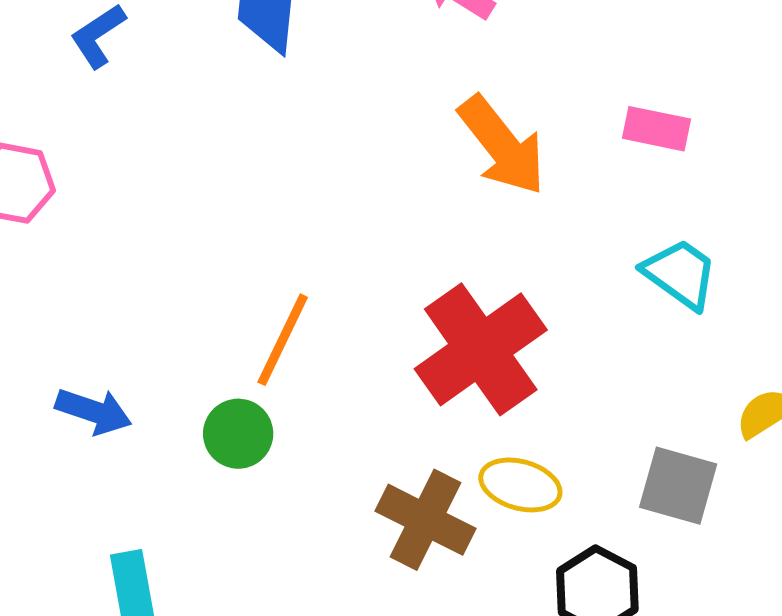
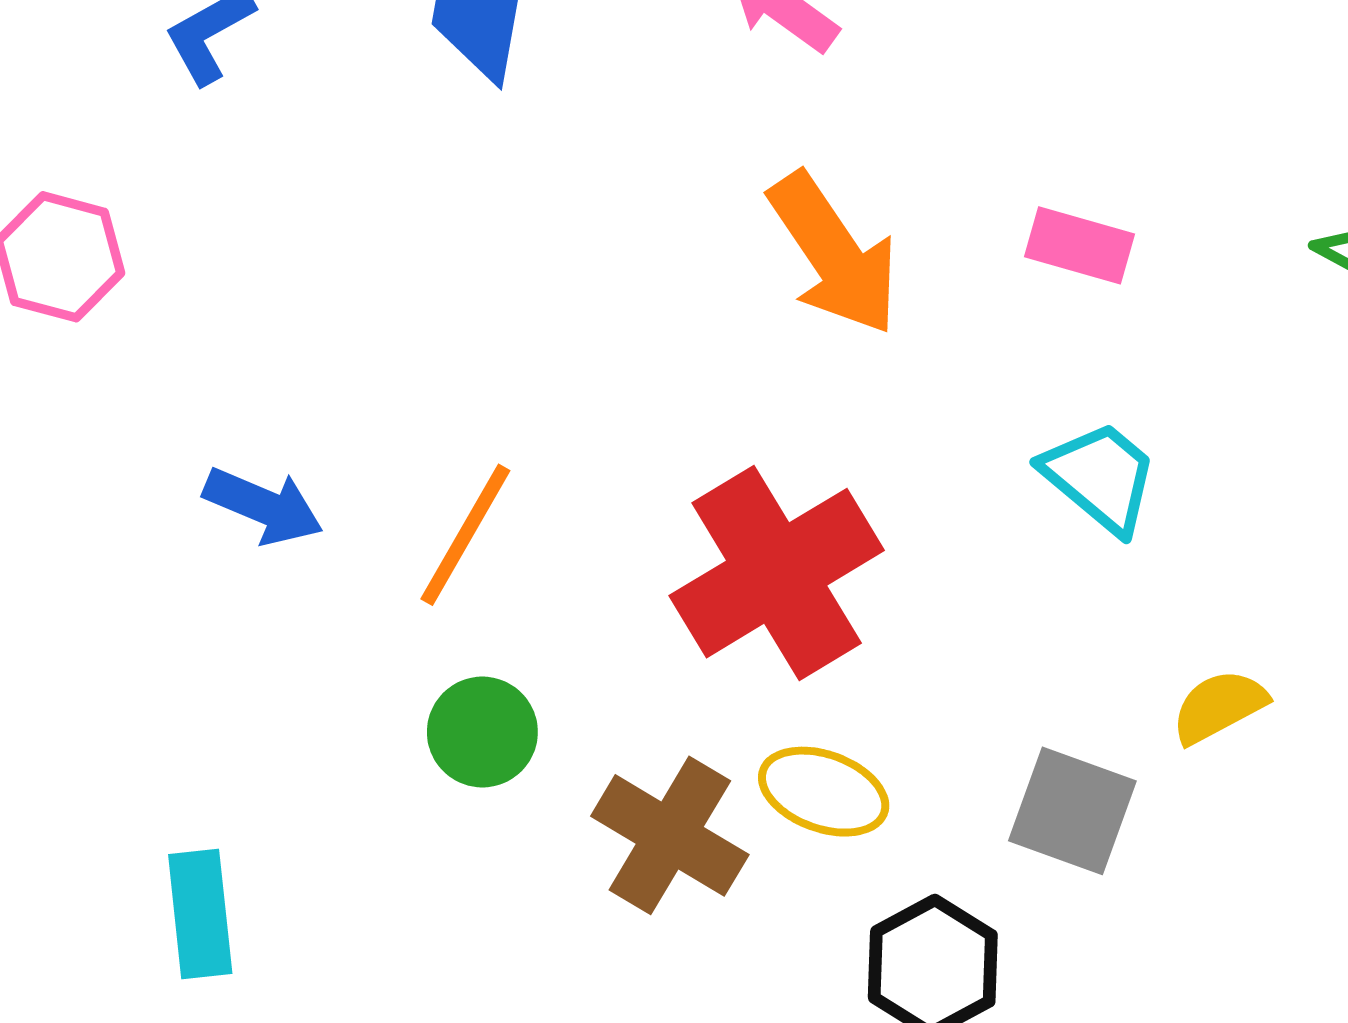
blue arrow: (94, 411) -> (263, 506), moved
green circle: (238, 434) -> (482, 732), moved

